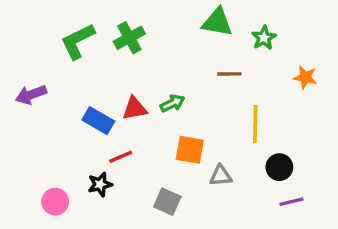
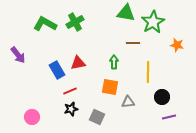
green star: (264, 38) -> (153, 22), size x1.6
green L-shape: (78, 41) -> (45, 24), turned 55
purple arrow: (31, 95) -> (18, 55), turned -108
green arrow: (172, 103) -> (114, 62), moved, turned -64
blue rectangle: (98, 121) -> (57, 70), turned 30
black star: (100, 184) -> (71, 109), moved

